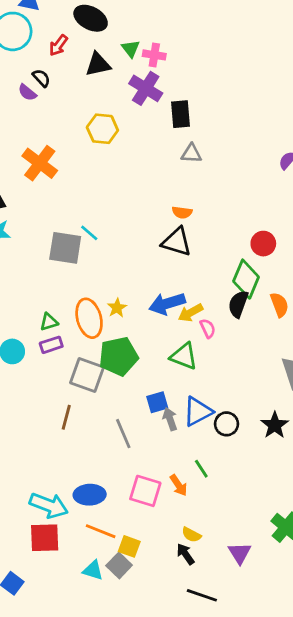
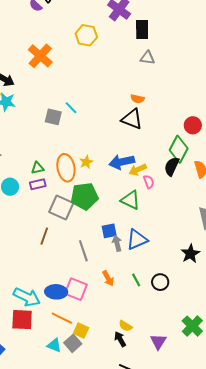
gray square: (65, 248) -> (53, 117), size x0.7
black circle: (226, 424) -> (160, 282), moved
orange arrow: (179, 485) -> (108, 278), moved
pink square: (145, 491) -> (76, 289), moved

